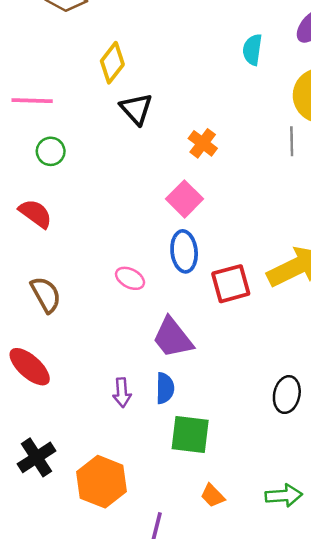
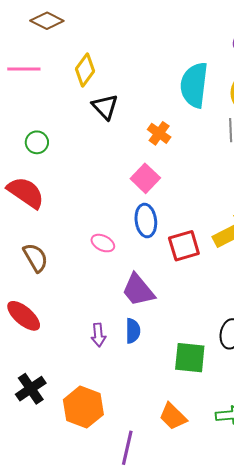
cyan semicircle: (252, 50) -> (194, 85), moved, size x1.8
pink line: (32, 101) -> (24, 69), moved
red semicircle: (35, 214) -> (26, 193), size x1.4
green square: (190, 435) -> (190, 358), moved
orange trapezoid: (213, 496) -> (173, 416), size x1.4

